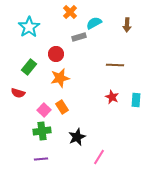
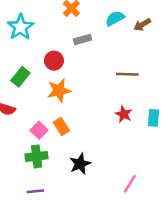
cyan semicircle: (94, 23) -> (115, 18), moved
brown arrow: (127, 25) -> (142, 25), turned 56
pink line: (99, 157) -> (130, 184), moved

